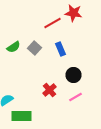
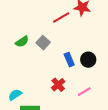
blue rectangle: (60, 49) -> (69, 60), moved
black circle: (74, 75) -> (88, 60), moved

